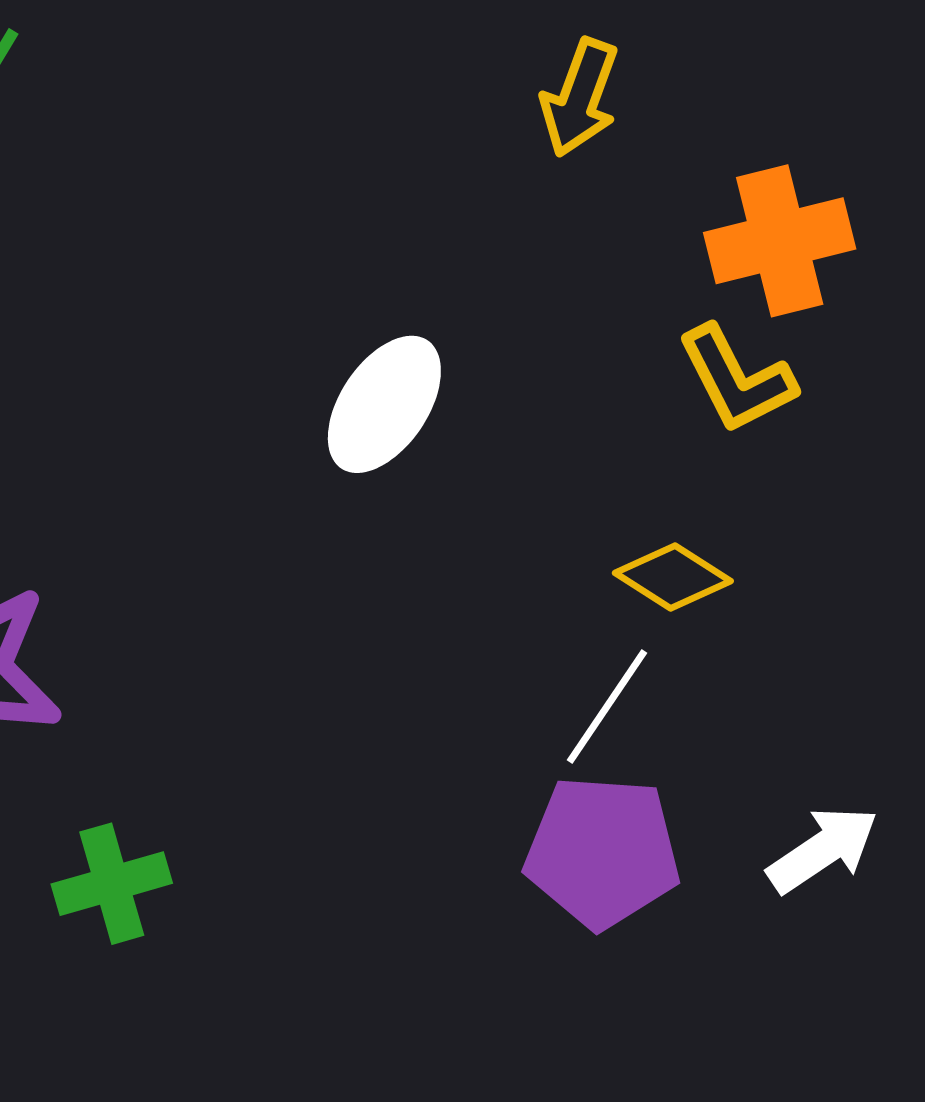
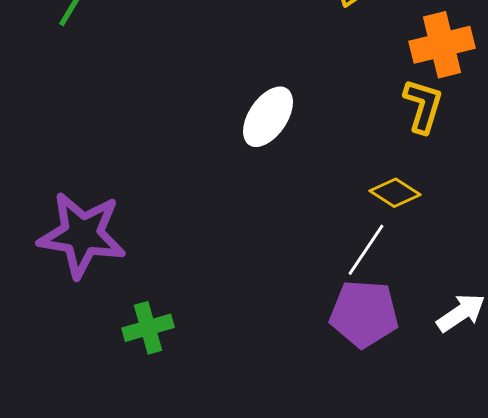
yellow L-shape: (736, 379) -> (423, 106), turned -136

